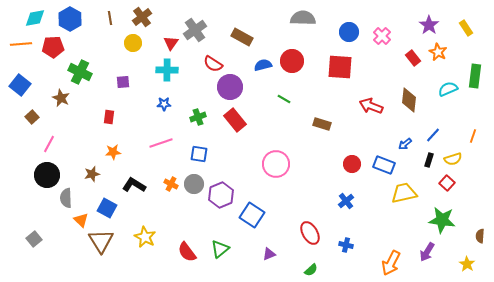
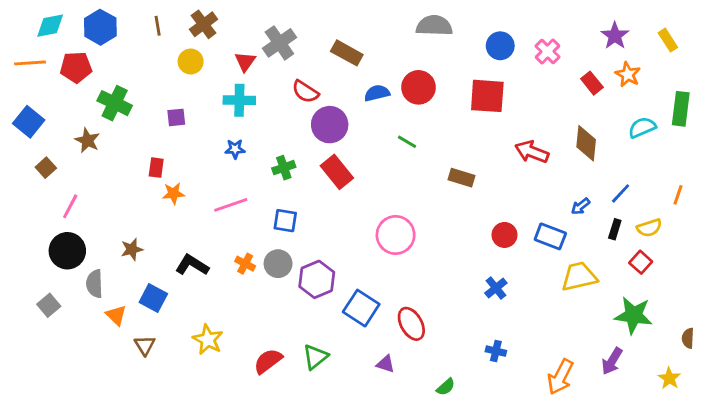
orange star: (113, 152) -> (173, 193), moved
red ellipse: (310, 233) -> (411, 324), moved
gray square: (34, 239) -> (49, 305), moved
brown triangle: (101, 241) -> (145, 345), size x0.6
red semicircle: (187, 252) -> (268, 361), turned 90
purple triangle: (269, 254) -> (386, 364), turned 40

